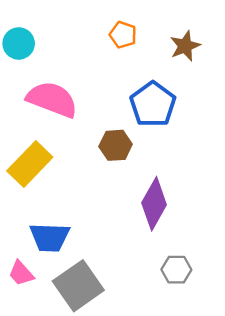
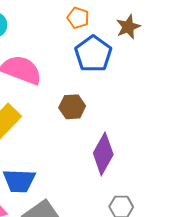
blue pentagon: (153, 104) -> (93, 54), moved

